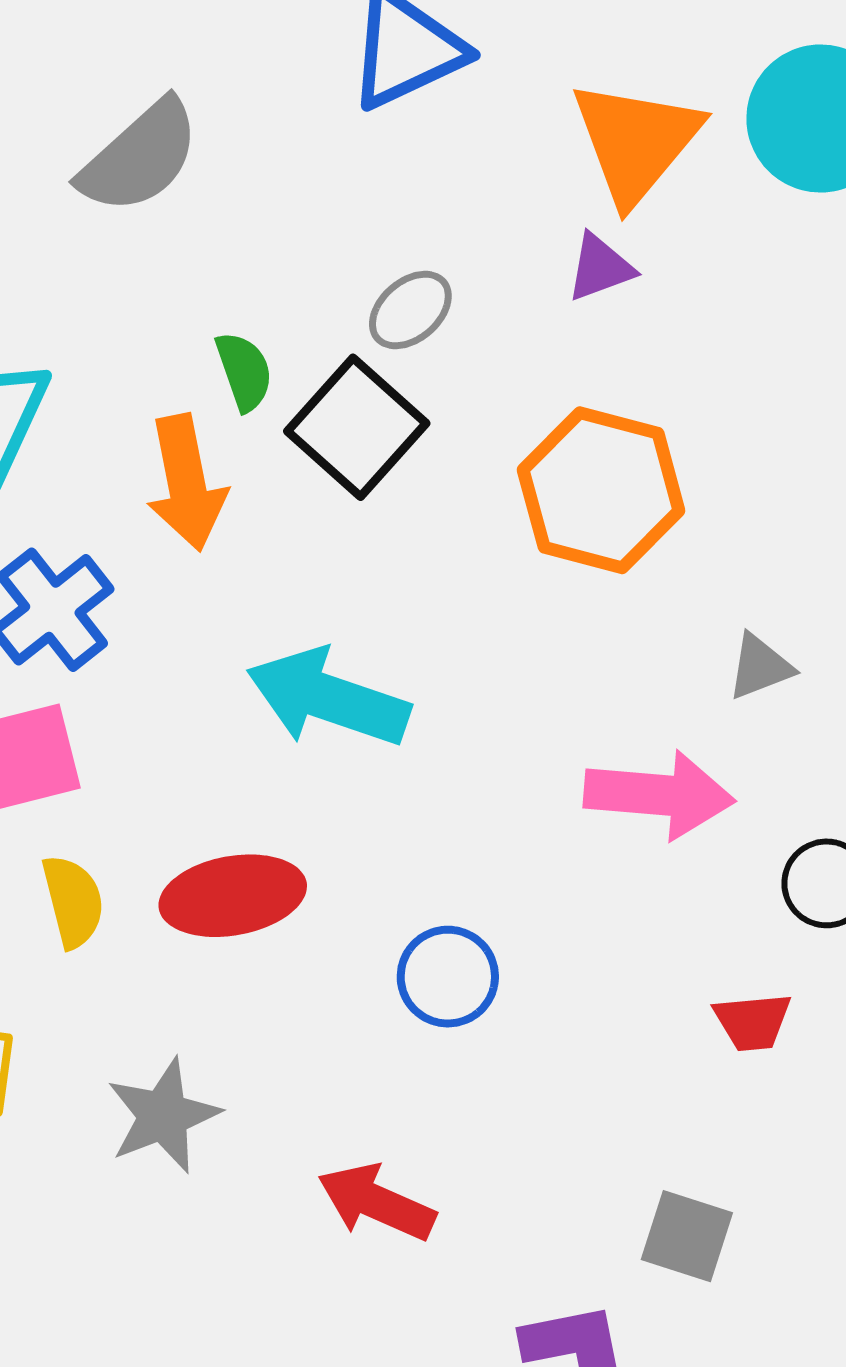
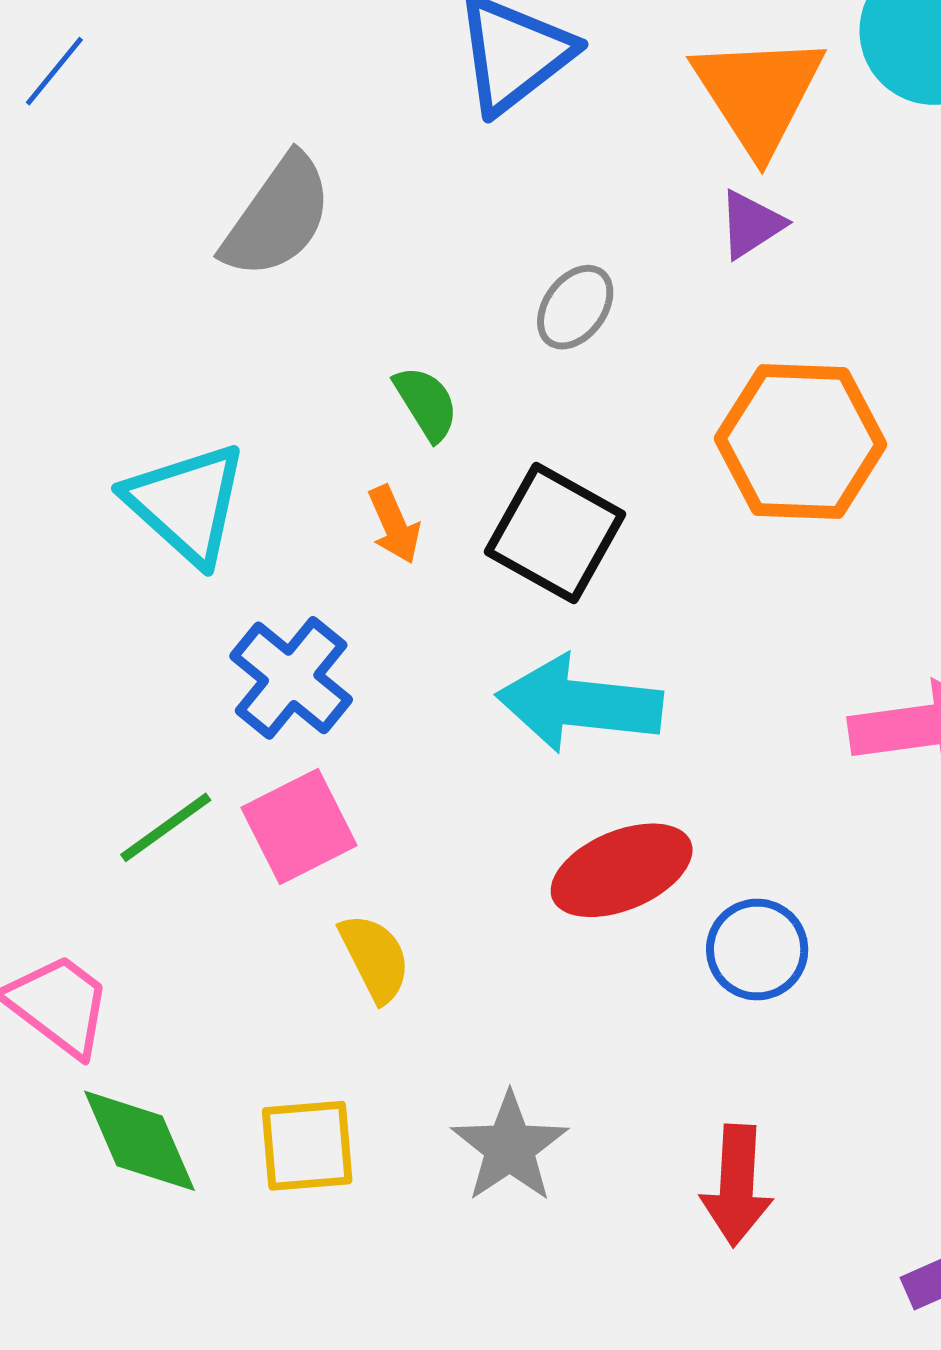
black square: (357, 427) -> (555, 533), moved
orange arrow: (186, 483) -> (394, 525), size x0.6
red ellipse: (233, 896) -> (622, 870), moved
red arrow: (376, 1202) -> (737, 1185), turned -98

